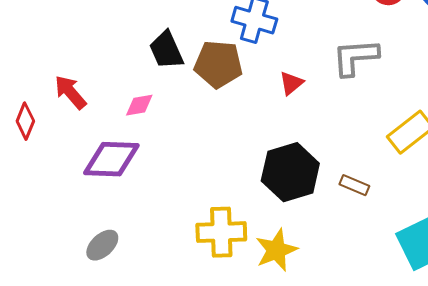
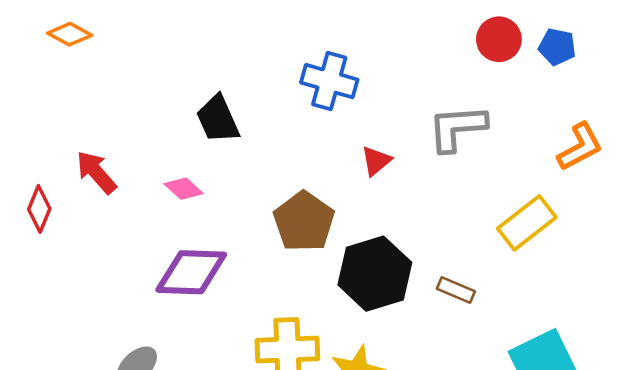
brown pentagon: (218, 64) -> (304, 222), moved, turned 30
pink diamond: (139, 105) -> (184, 189), turned 52
purple diamond: (111, 159) -> (191, 272), moved

